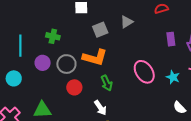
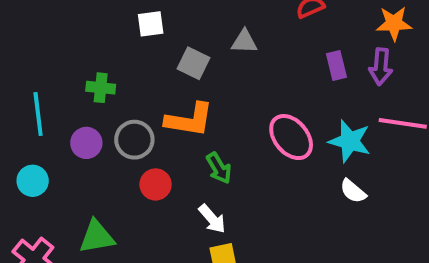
gray triangle: (127, 22) -> (244, 42), turned 40
gray square: (100, 30) -> (194, 63), turned -35
cyan star: (173, 77) -> (350, 141), size x1.5
white semicircle: (180, 108) -> (353, 191), moved

